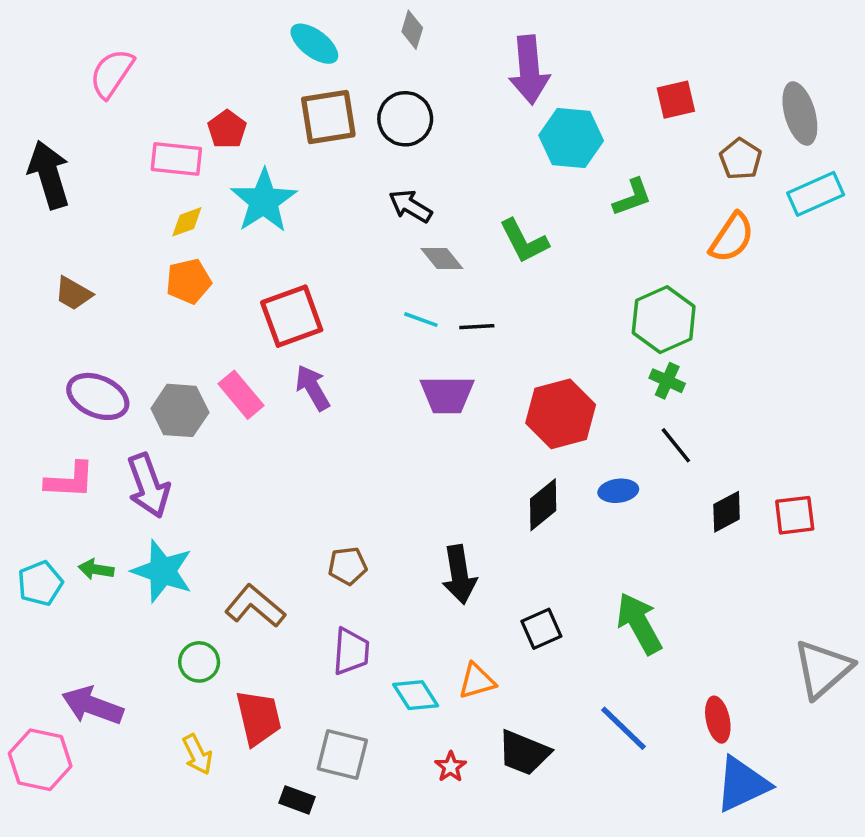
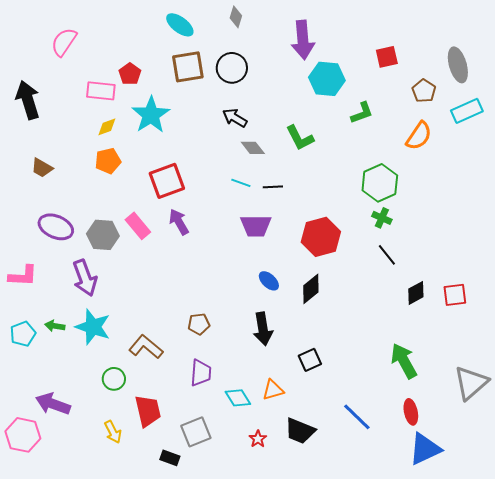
pink L-shape: (70, 480) -> (23, 276), moved
blue ellipse: (618, 491) -> (269, 281), moved, turned 50
green arrow: (639, 624) -> (404, 361), moved
gray square: (342, 754) -> (196, 432), turned -36

